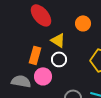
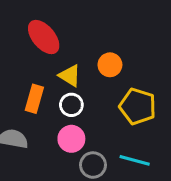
orange circle: (83, 23) -> (110, 65), moved
pink circle: (43, 76) -> (71, 139), moved

